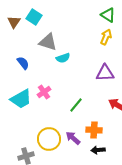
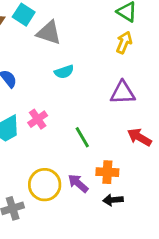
gray triangle: (48, 42) -> (49, 33), moved
green line: (76, 105) -> (82, 137), turned -70

